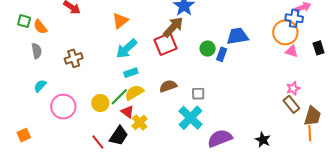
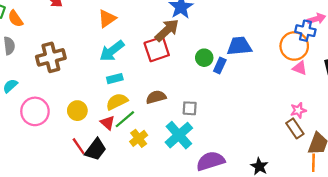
brown cross: (74, 58) -> (51, 57), size x1.4
green line: (119, 97) -> (125, 119), moved
yellow cross: (140, 122) -> (139, 138), moved
red line: (98, 142) -> (79, 146), moved

